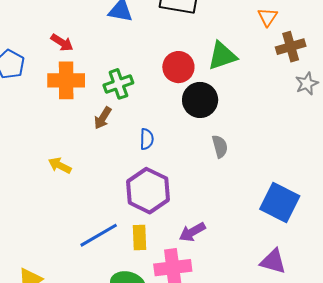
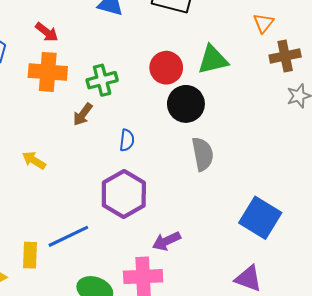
gray semicircle: (220, 146) -> (203, 154), size x1.4
yellow rectangle: (139, 238) -> (30, 255), moved

